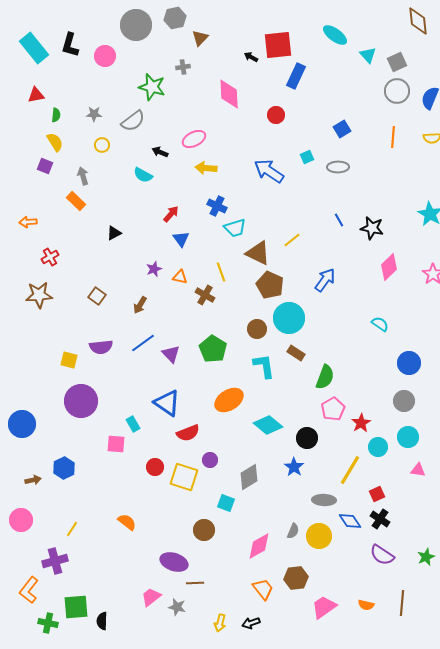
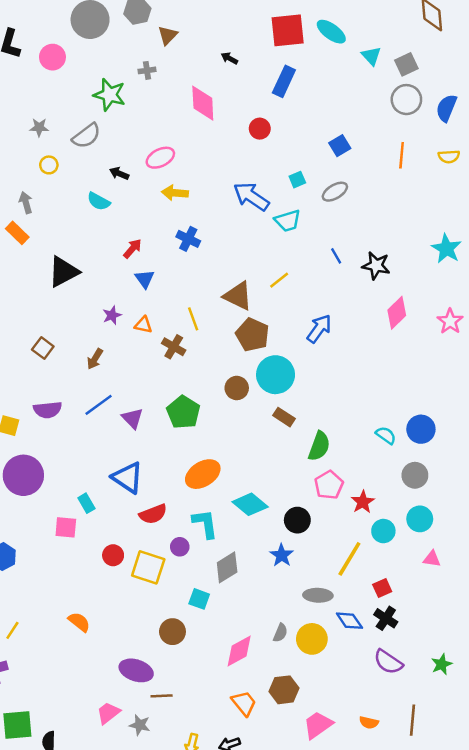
red square: (278, 45) -> (288, 30), moved
gray ellipse: (338, 167) -> (335, 192), turned -30
cyan trapezoid: (235, 228) -> (288, 221), moved
black triangle: (114, 233) -> (63, 272), size x1.8
cyan semicircle: (380, 324) -> (386, 435), moved
cyan L-shape: (264, 366) -> (205, 524), moved

